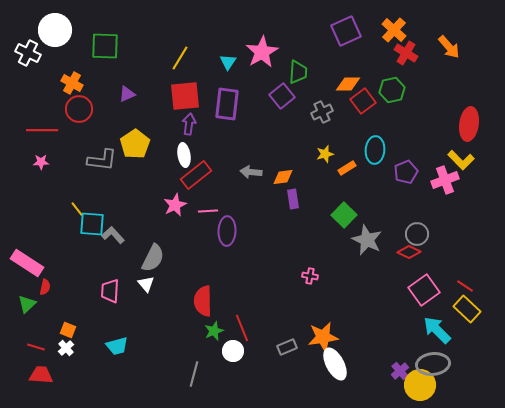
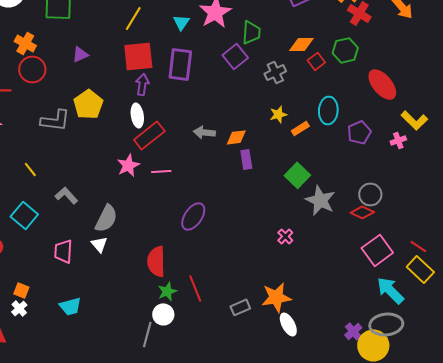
red square: (363, 101) -> (316, 61), size x0.7
red ellipse: (469, 124) -> (382, 84), moved, turned -48
pink cross: (445, 180) -> (398, 140), size x0.6
cyan square: (92, 224) -> (24, 215), moved, turned 36
purple ellipse: (227, 231) -> (193, 216), moved, turned 32
pink cross: (310, 276) -> (285, 236), moved, turned 35
white circle: (233, 351) -> (163, 314), moved
white ellipse: (335, 364) -> (288, 324), size x0.7

